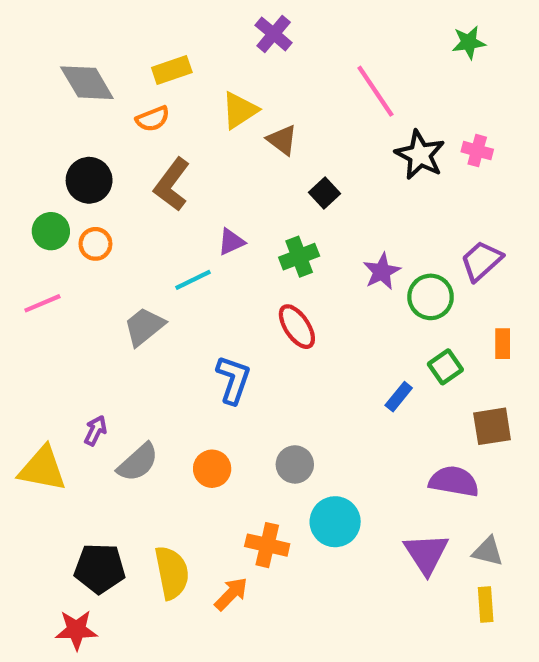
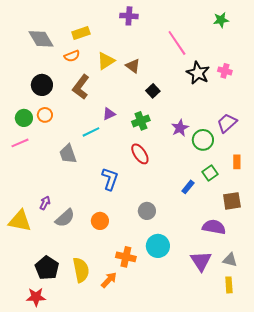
purple cross: (274, 34) -> (129, 16), turned -36
yellow triangle: (240, 110) -> (106, 61), moved
green circle: (51, 231) -> (24, 118), moved
gray trapezoid: (144, 327) -> (68, 154), turned -70
gray circle: (295, 464) -> (147, 211), moved
black pentagon: (100, 568) -> (47, 268), turned 30

